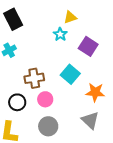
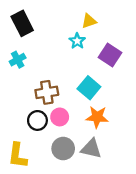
orange star: (95, 92) -> (97, 117), moved
black circle: (17, 102) -> (37, 120), moved
gray triangle: (90, 120) -> (91, 149), moved, turned -30

